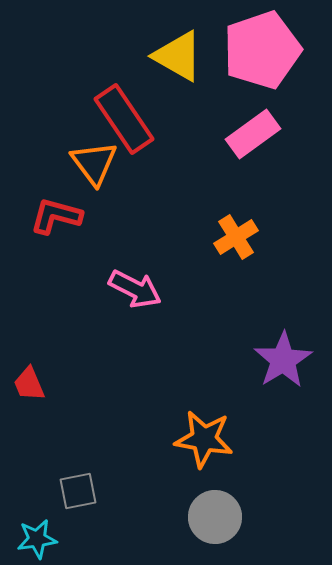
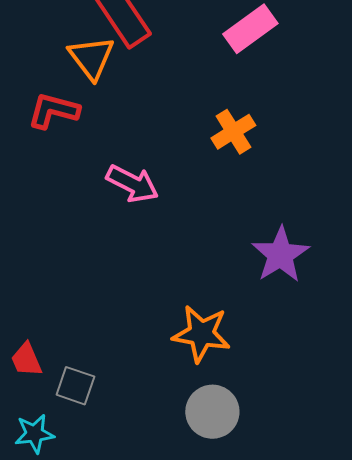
red trapezoid: (29, 384) -> (26, 360), moved
gray square: (78, 491) -> (75, 386), turned 30

